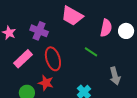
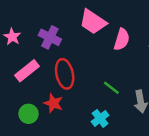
pink semicircle: (106, 28) -> (122, 39), moved
green line: (91, 52) -> (111, 88), moved

